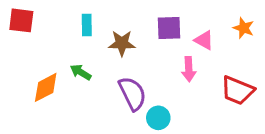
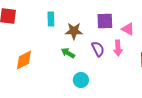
green arrow: (81, 72) -> (68, 53), moved
purple semicircle: (132, 93) -> (98, 49), moved, size x0.7
cyan circle: (158, 118) -> (81, 80), moved

